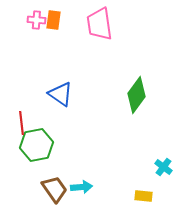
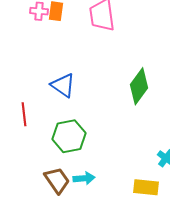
green hexagon: (36, 145) -> (69, 136), moved
yellow rectangle: (143, 196) -> (146, 187), size x1.4

